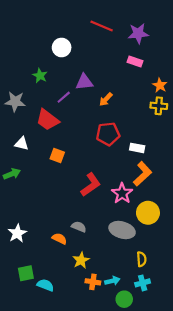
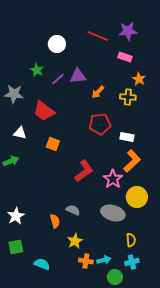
red line: (102, 26) -> (98, 36), moved
orange star: (160, 85) -> (139, 79), moved
purple line: (64, 97) -> (58, 79), moved
yellow cross: (159, 106) -> (128, 97), moved
orange semicircle: (59, 239) -> (55, 221), turned 48
green square: (26, 273) -> (16, 247), moved

